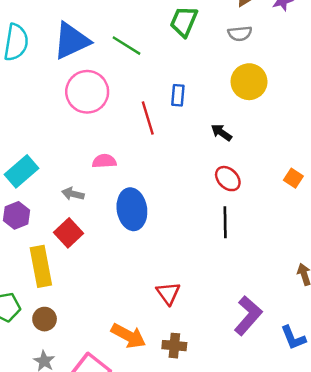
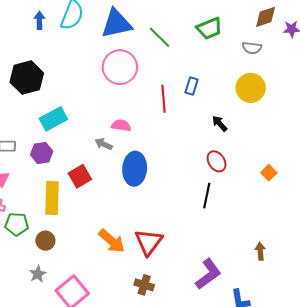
green trapezoid: (184, 21) -> (209, 28), turned -148
gray arrow: (73, 194) -> (104, 144), moved
red triangle: (168, 293) -> (149, 242), size x1.4
orange arrow: (128, 336) -> (112, 241), moved

